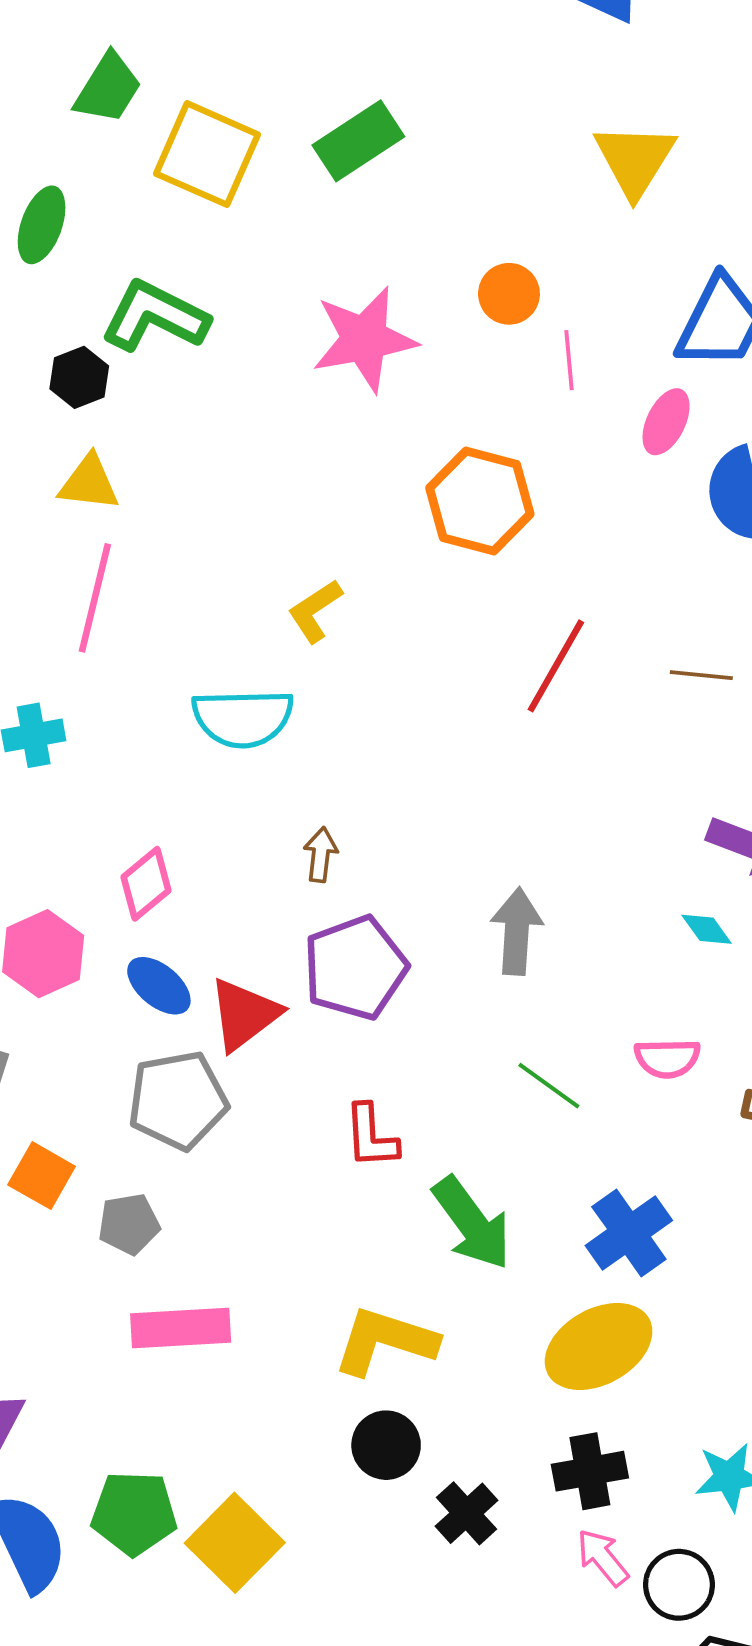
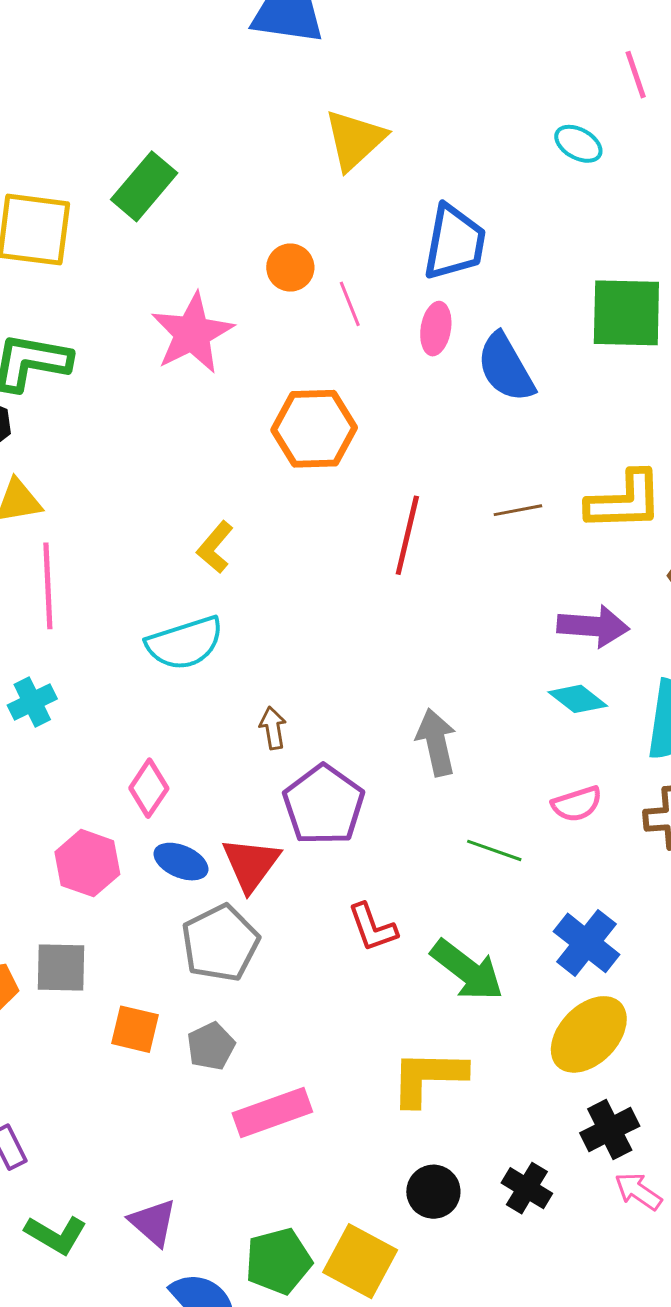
yellow triangle: (635, 160) -> (355, 140), turned 32
cyan diamond: (707, 929) -> (578, 699), size x1.4
black circle: (386, 1445) -> (433, 1192), moved

